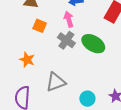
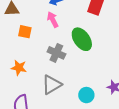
gray cross: (66, 40) -> (56, 53), moved
green ellipse: (93, 44) -> (82, 39), turned 35

